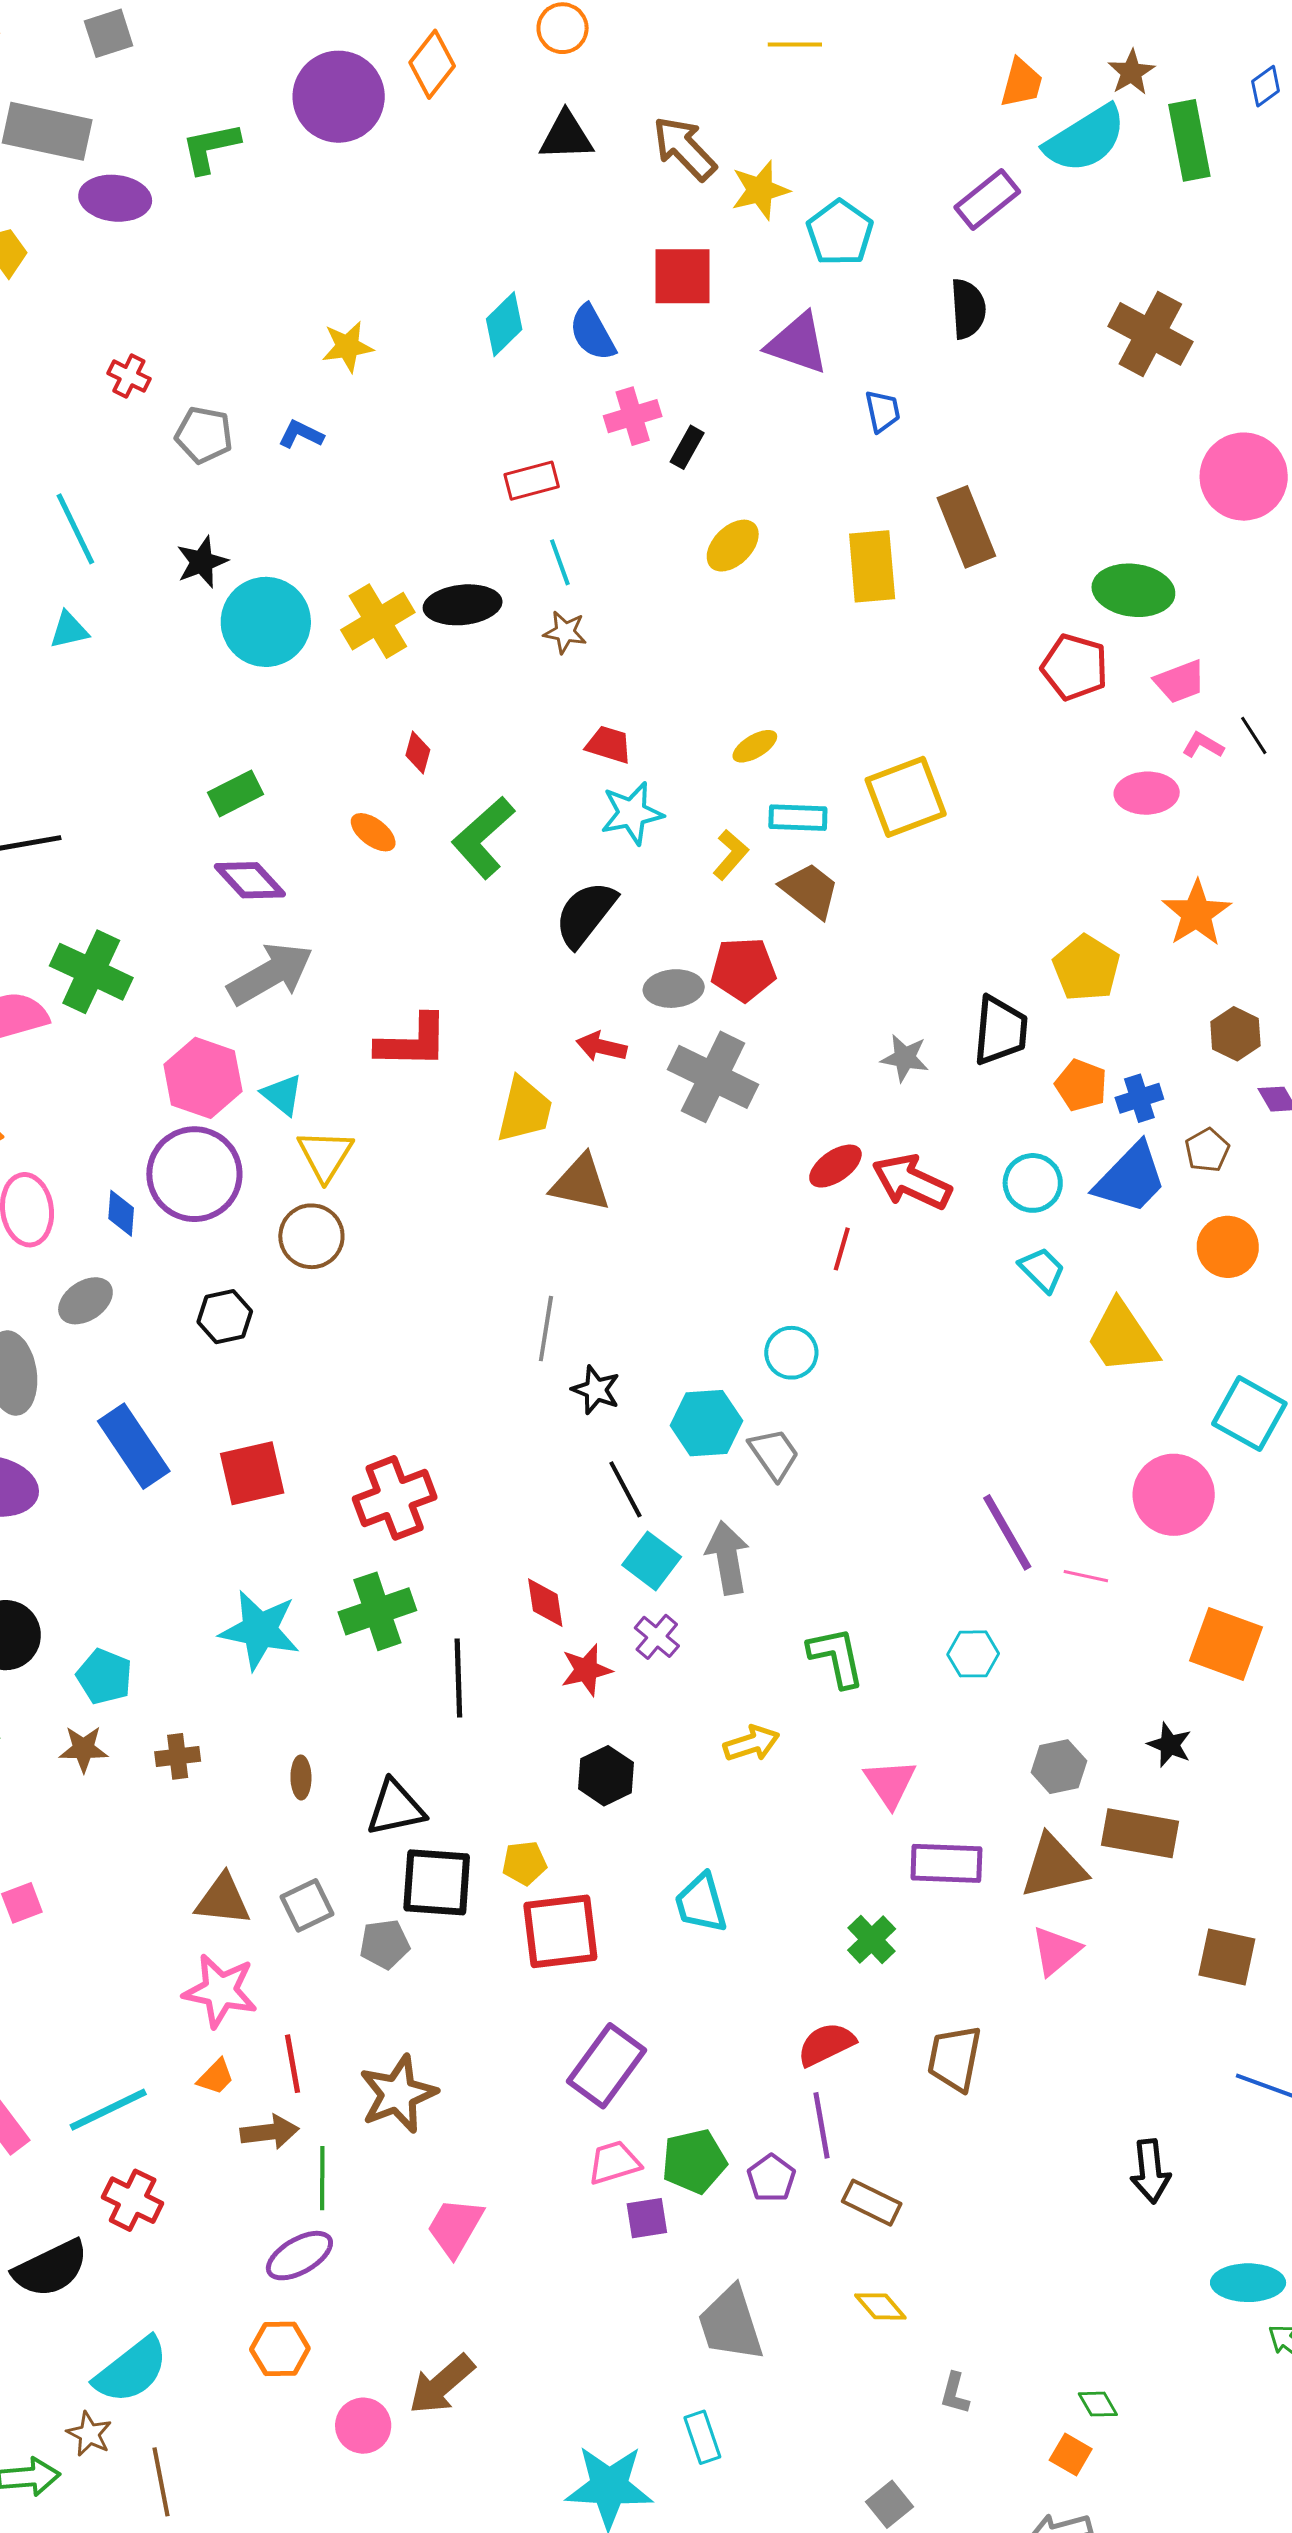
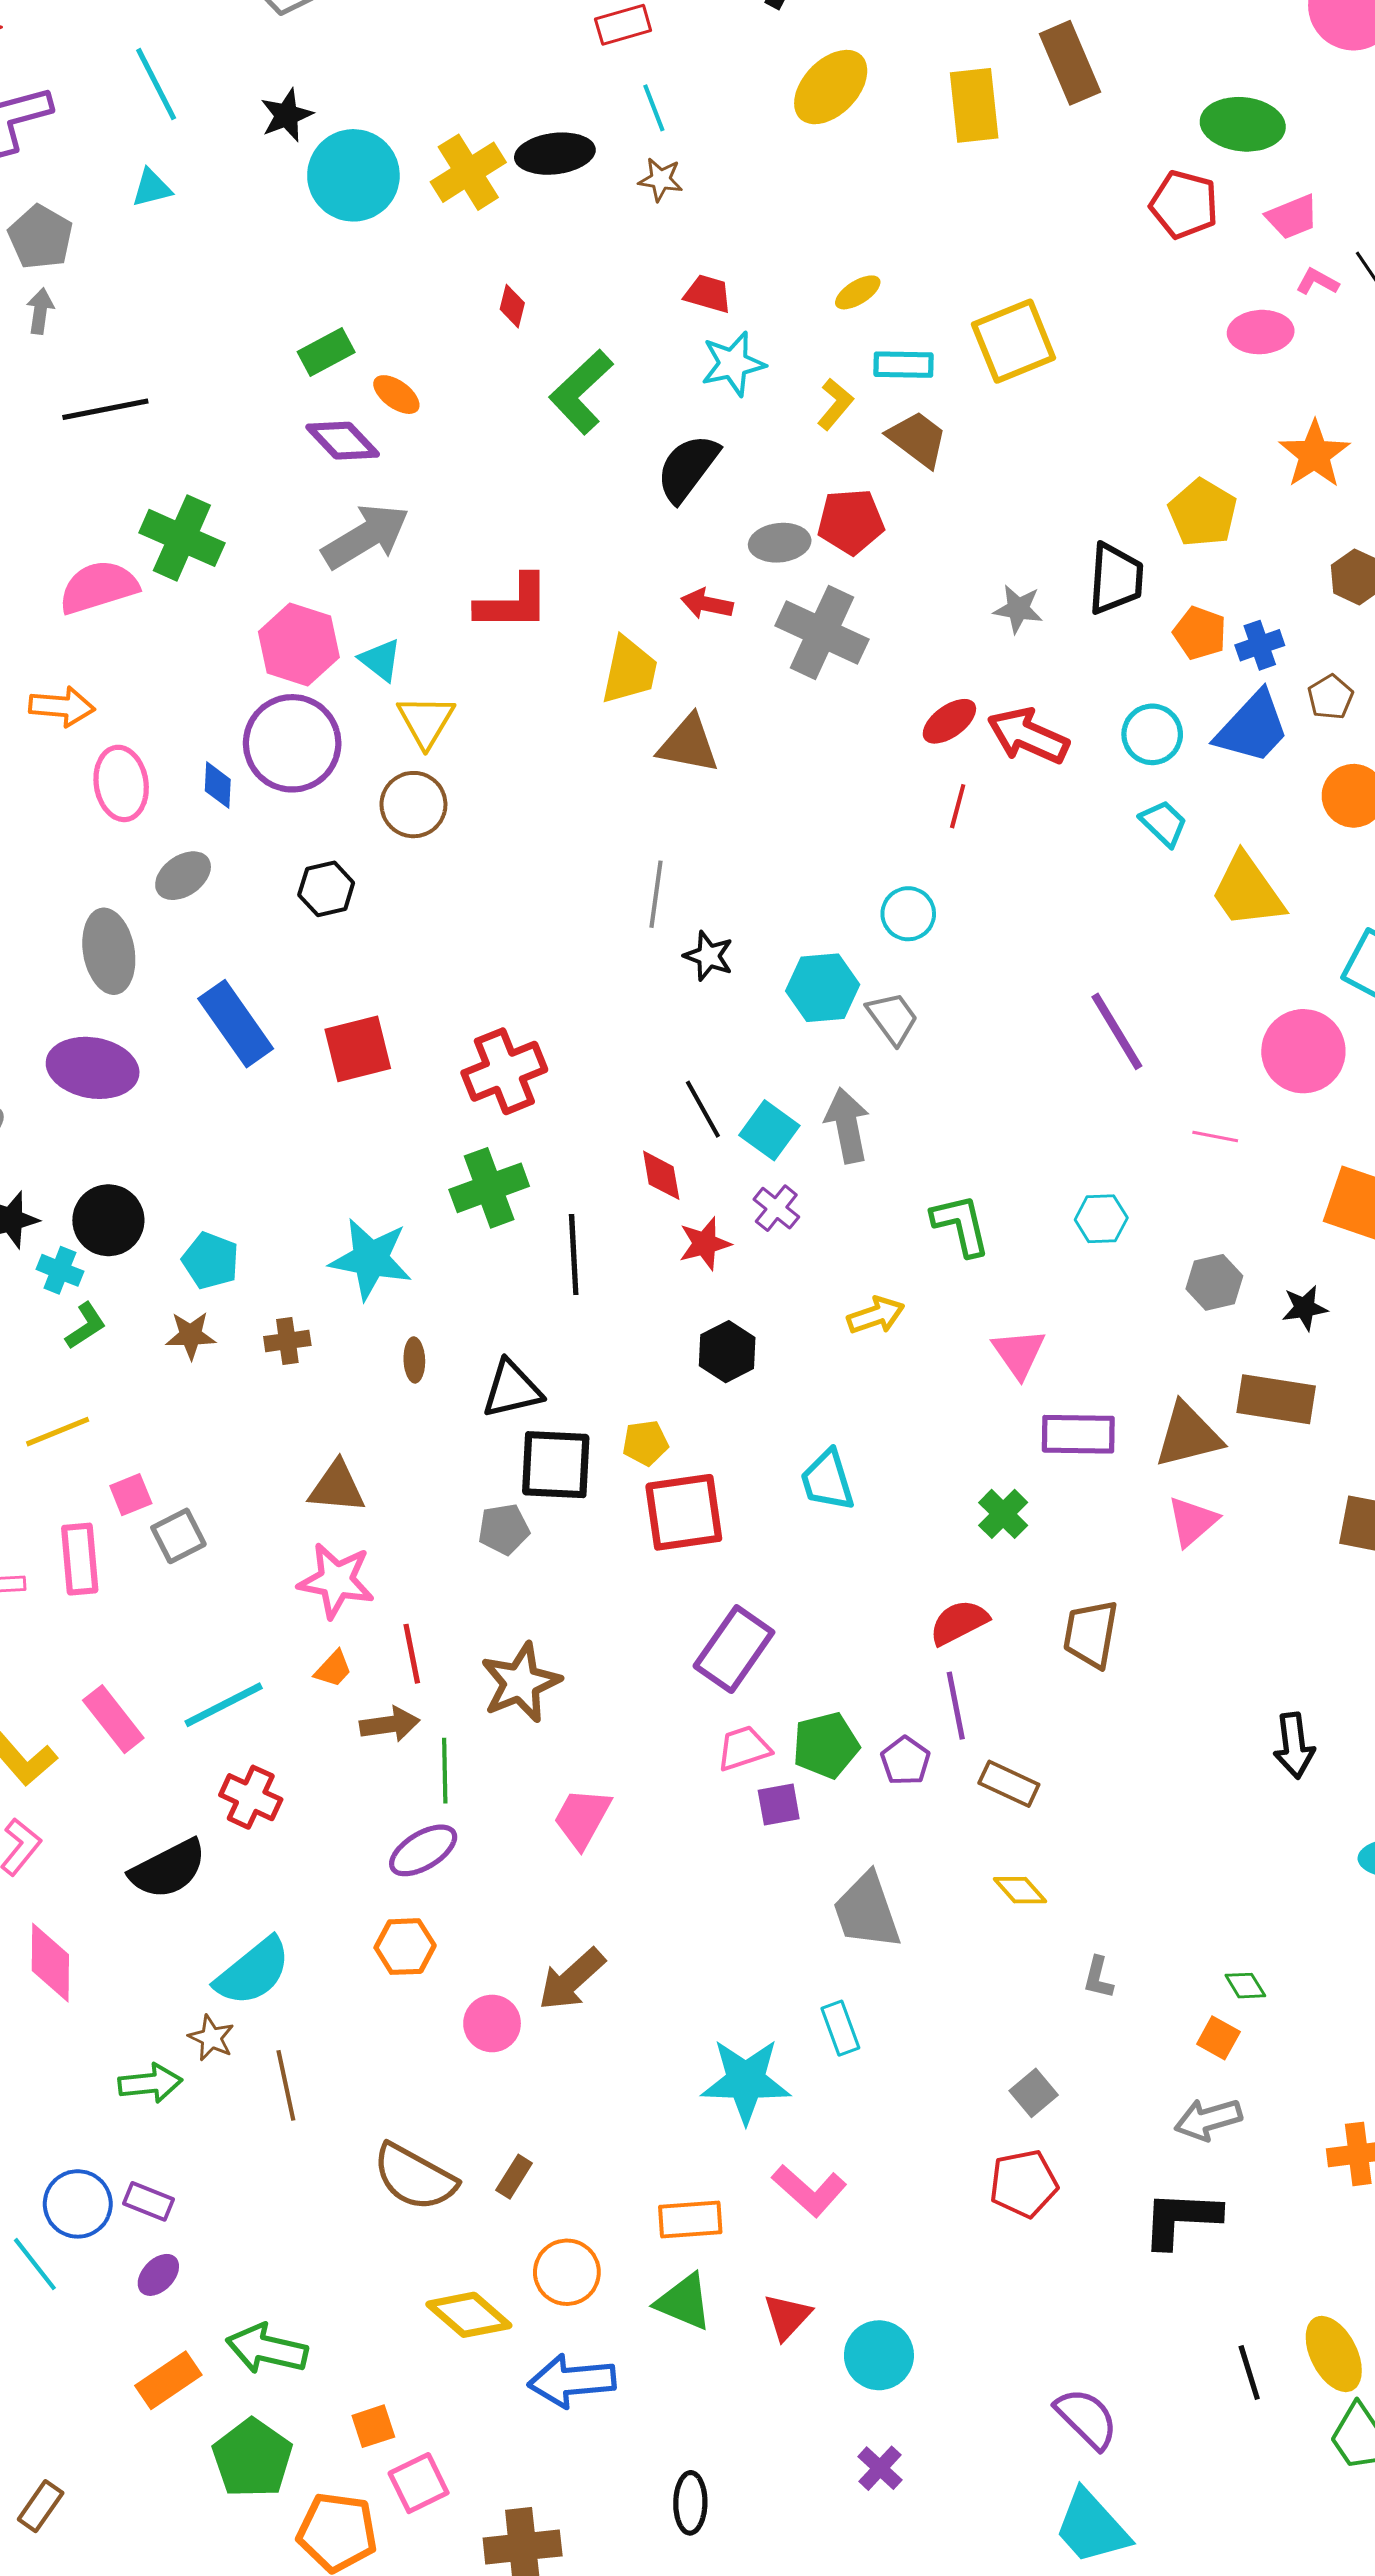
yellow ellipse: (733, 546) -> (831, 87), size x1.4
orange ellipse: (373, 832) -> (396, 395), moved
black line: (625, 1489) -> (703, 1109), moved
purple line: (1007, 1532) -> (1117, 1031), moved
cyan star: (260, 1630) -> (371, 1259), moved
black star: (1170, 1745) -> (1305, 1308), turned -30
gray hexagon: (1059, 1767) -> (1214, 1282), moved
gray square: (307, 1905) -> (178, 1536), moved

